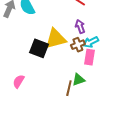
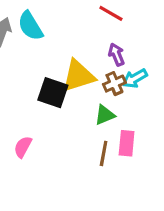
pink rectangle: (90, 57) -> (127, 143), moved
green triangle: (79, 80) -> (105, 115), moved

